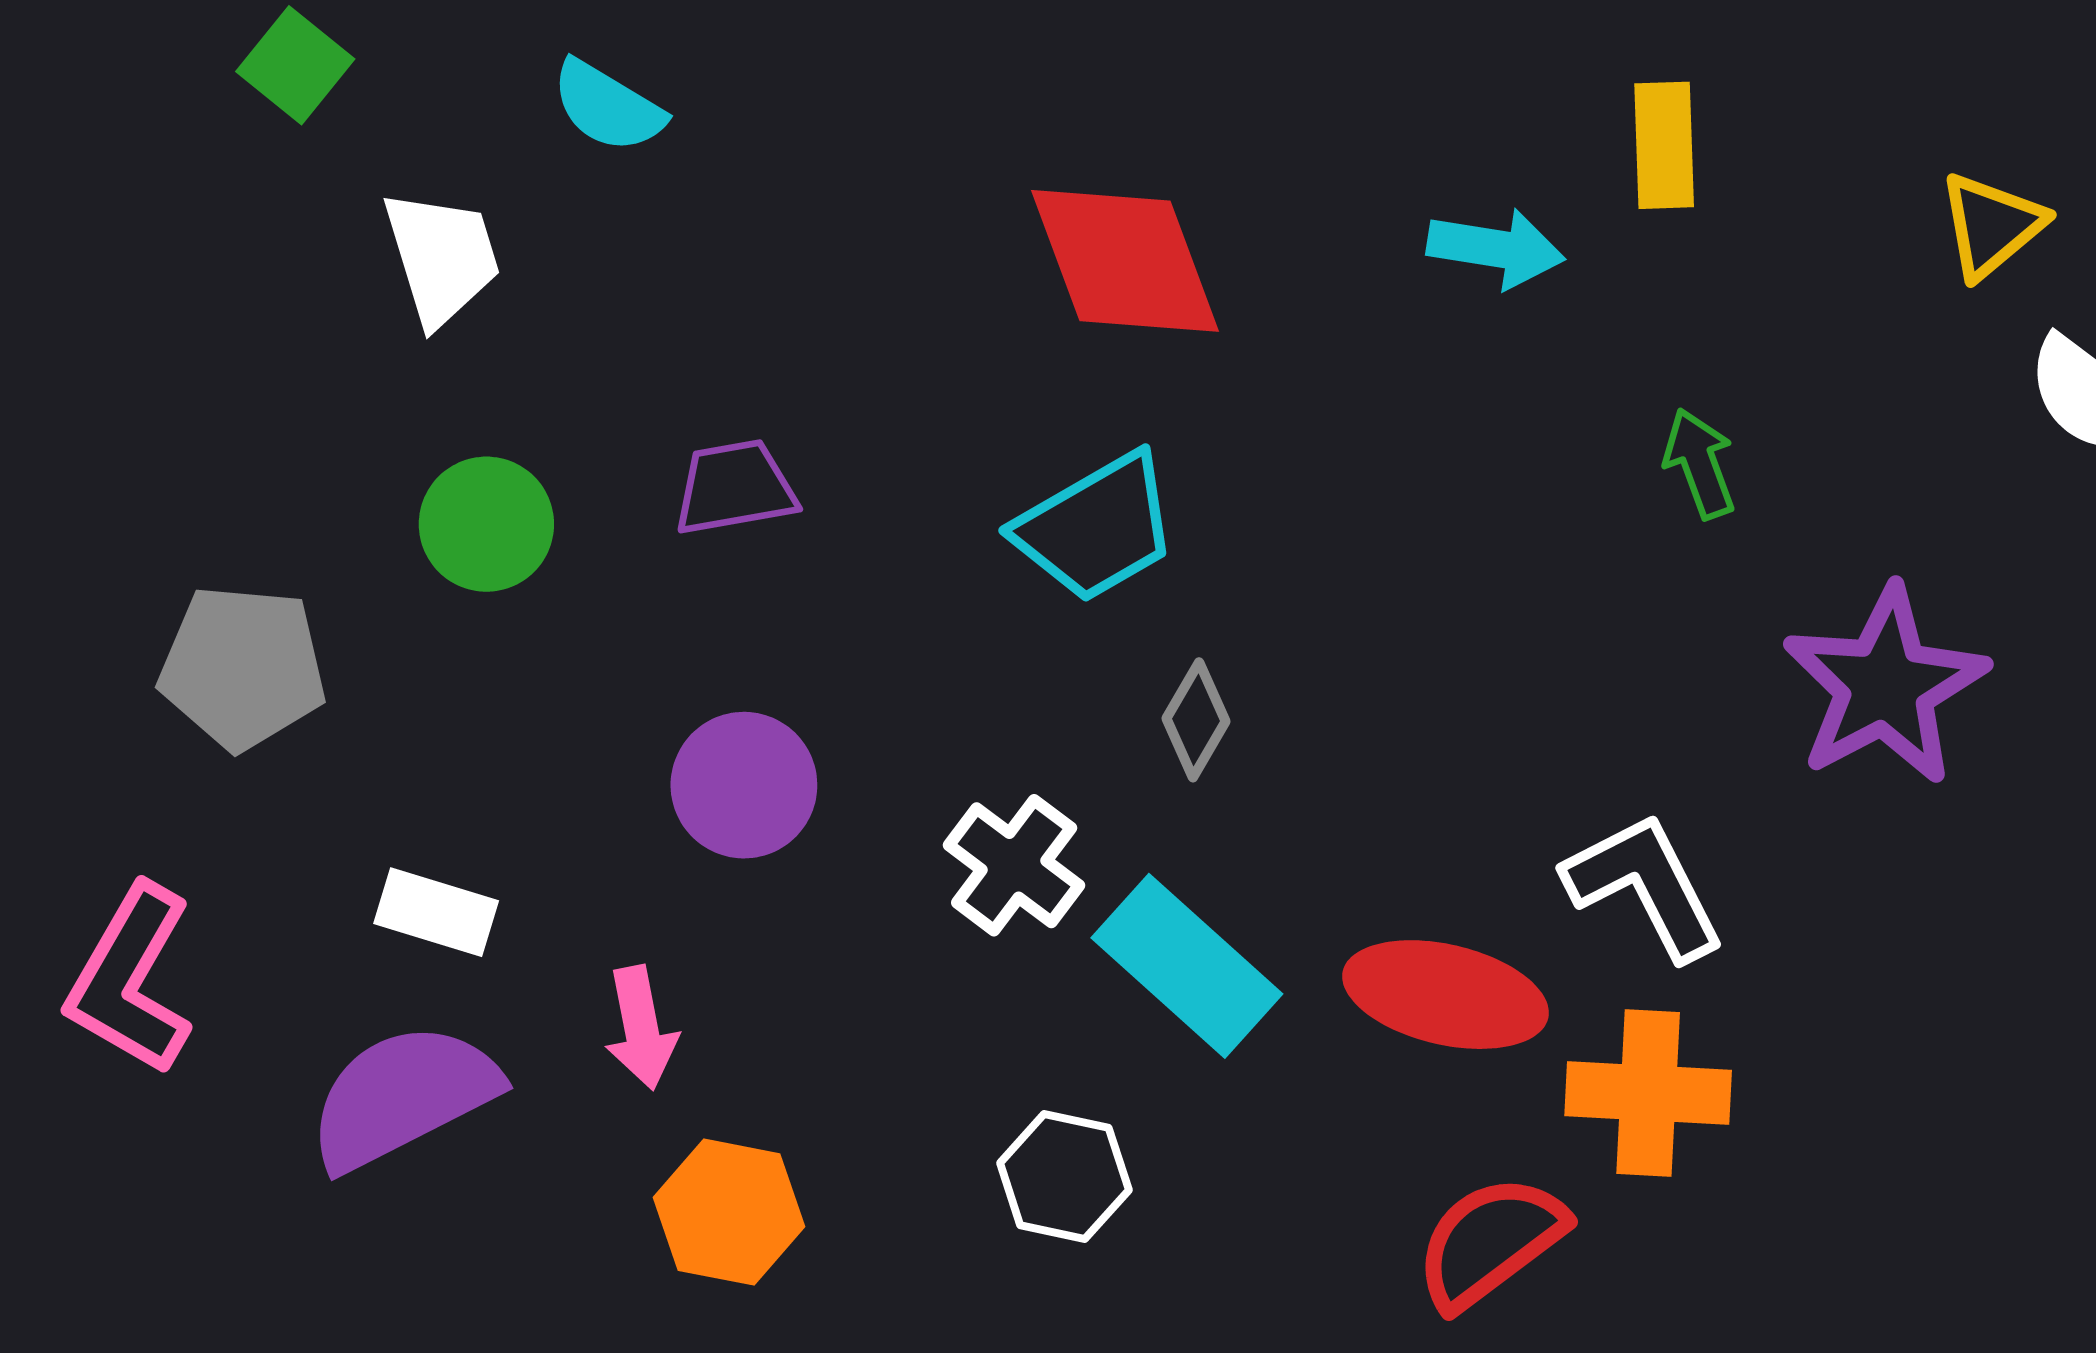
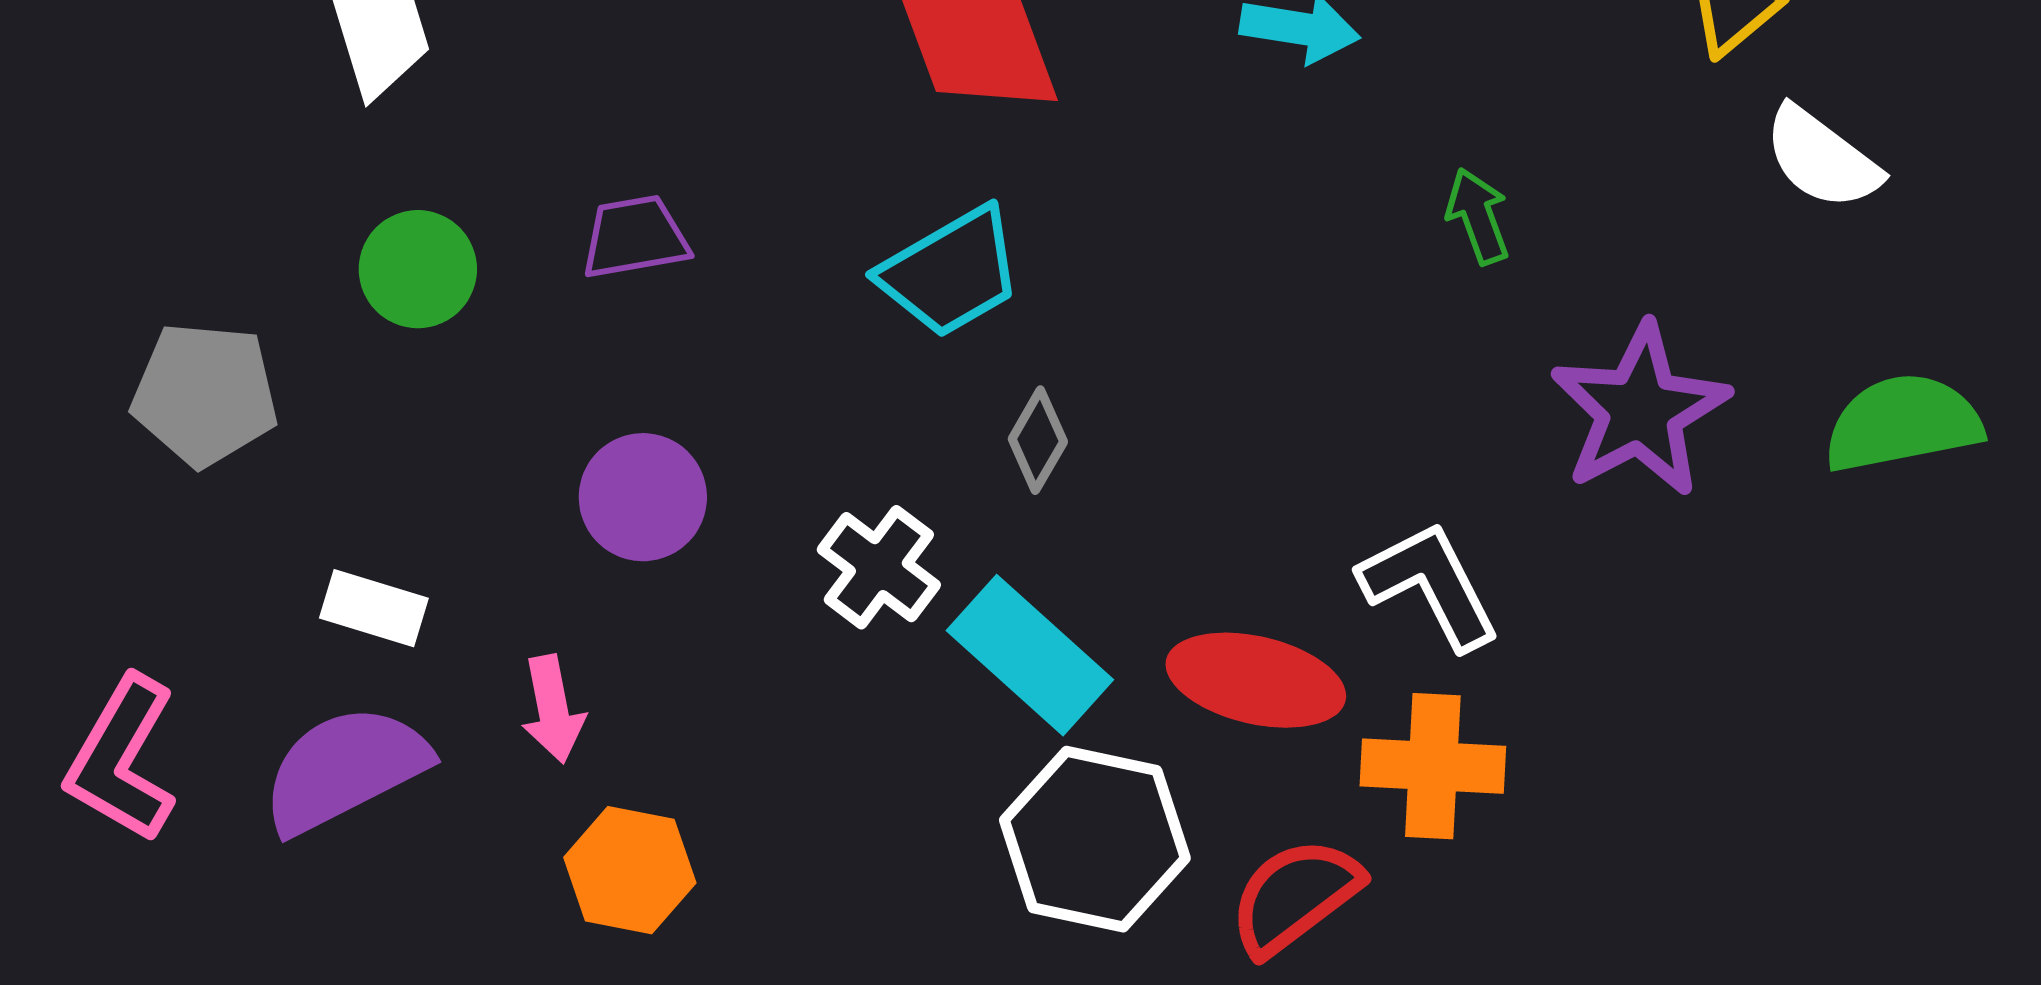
pink L-shape: (130, 980) -> (122, 759), moved
white hexagon: (1064, 1177) -> (1095, 839), moved, size x1.6

